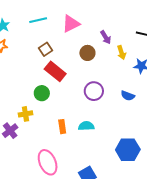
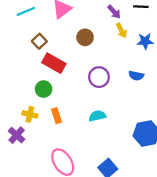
purple arrow: (106, 37) -> (114, 12), moved
yellow cross: (25, 114) -> (30, 114), turned 32
orange rectangle: (62, 127) -> (57, 116), moved

